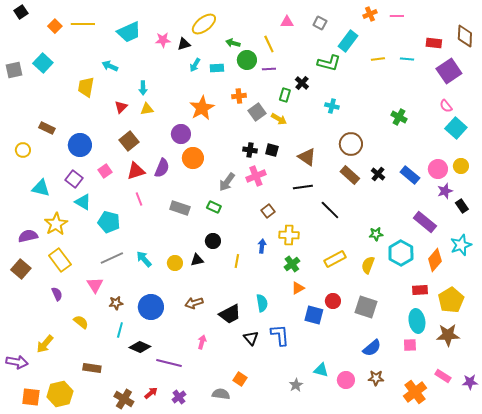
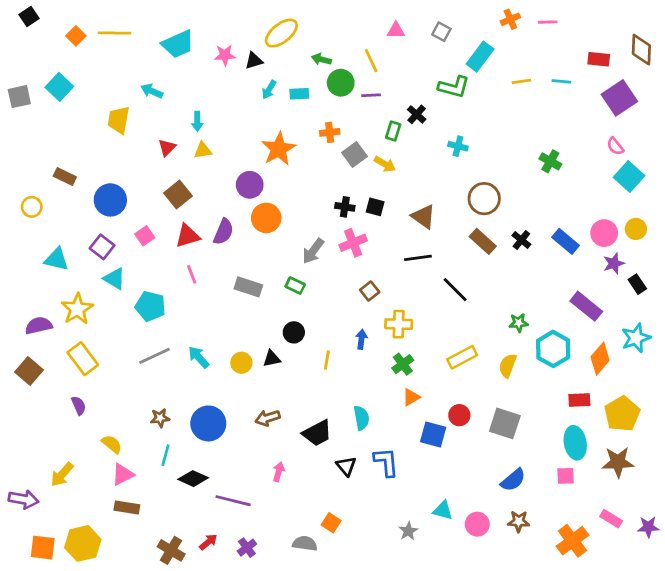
pink triangle: (95, 285) -> (123, 474), moved, turned 36

